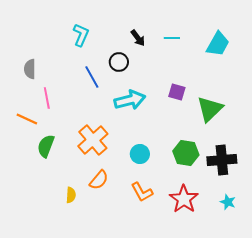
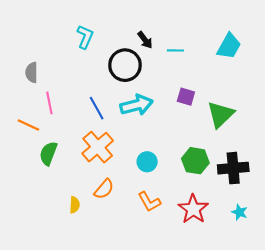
cyan line: (172, 38) -> (175, 50), moved
black circle: (119, 62) -> (125, 65), size x1.6
blue line: (92, 77) -> (97, 108), moved

